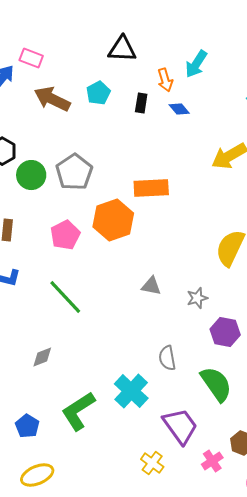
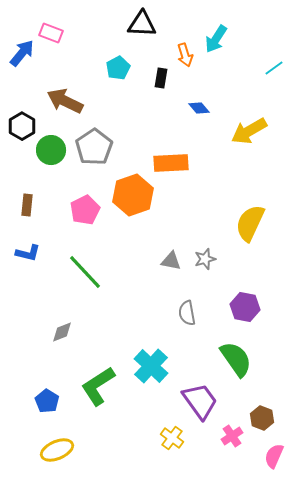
brown arrow: (52, 99) -> (65, 101), moved
blue diamond: (179, 109) -> (199, 108), moved
gray star: (197, 298) -> (205, 259), moved
gray semicircle: (167, 358) -> (187, 313), moved

